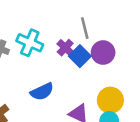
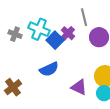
blue square: (80, 56) -> (55, 40), moved

